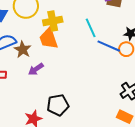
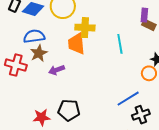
blue line: (109, 46) -> (128, 99), moved, turned -70
brown star: (23, 50) -> (39, 53), moved

